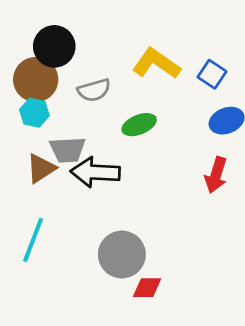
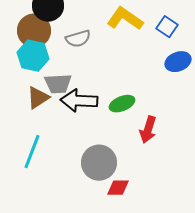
cyan hexagon: (34, 113) -> (33, 56), size x1.4
green ellipse: (139, 125) -> (122, 104), moved
red arrow: (216, 175) -> (148, 130), moved

